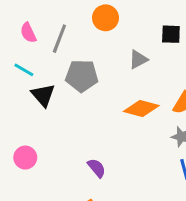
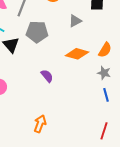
purple semicircle: (97, 168) -> (47, 76), moved

